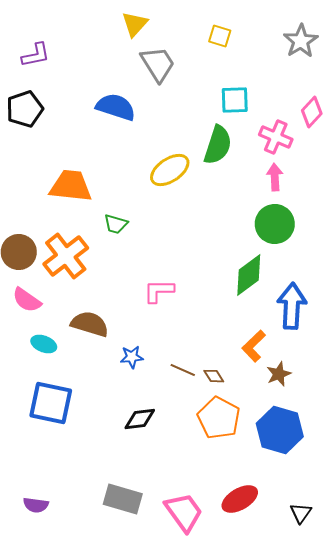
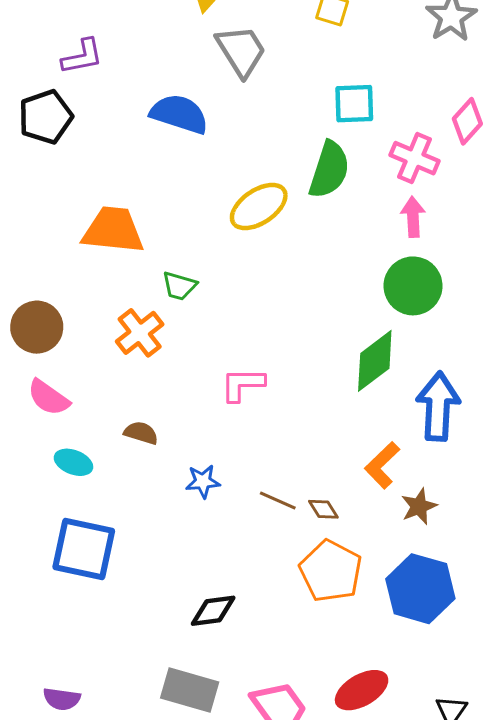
purple L-shape: (36, 55) -> (82, 57), moved
orange cross: (66, 256) -> (140, 333), moved, size x0.7
brown semicircle: (90, 324) -> (141, 433), size x0.6
black diamond: (140, 419) -> (213, 611), moved

